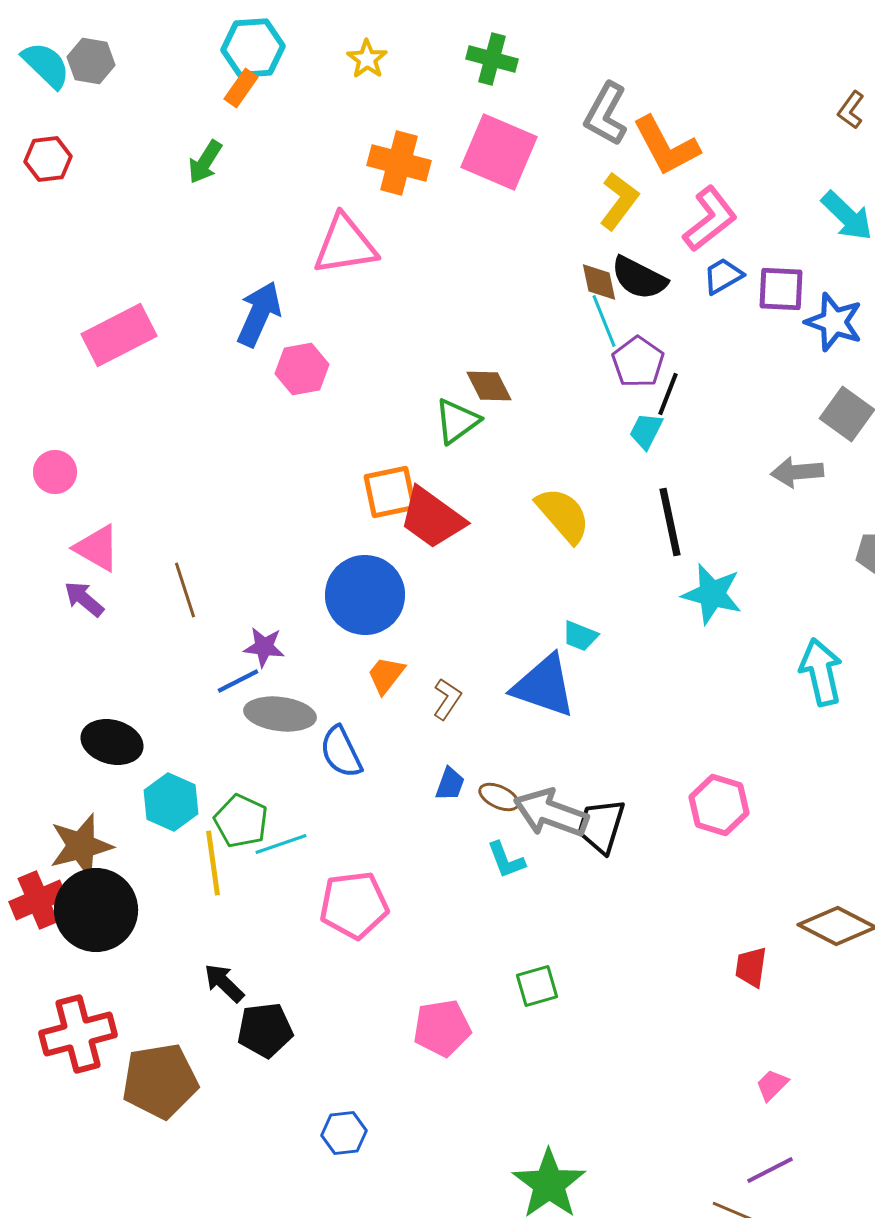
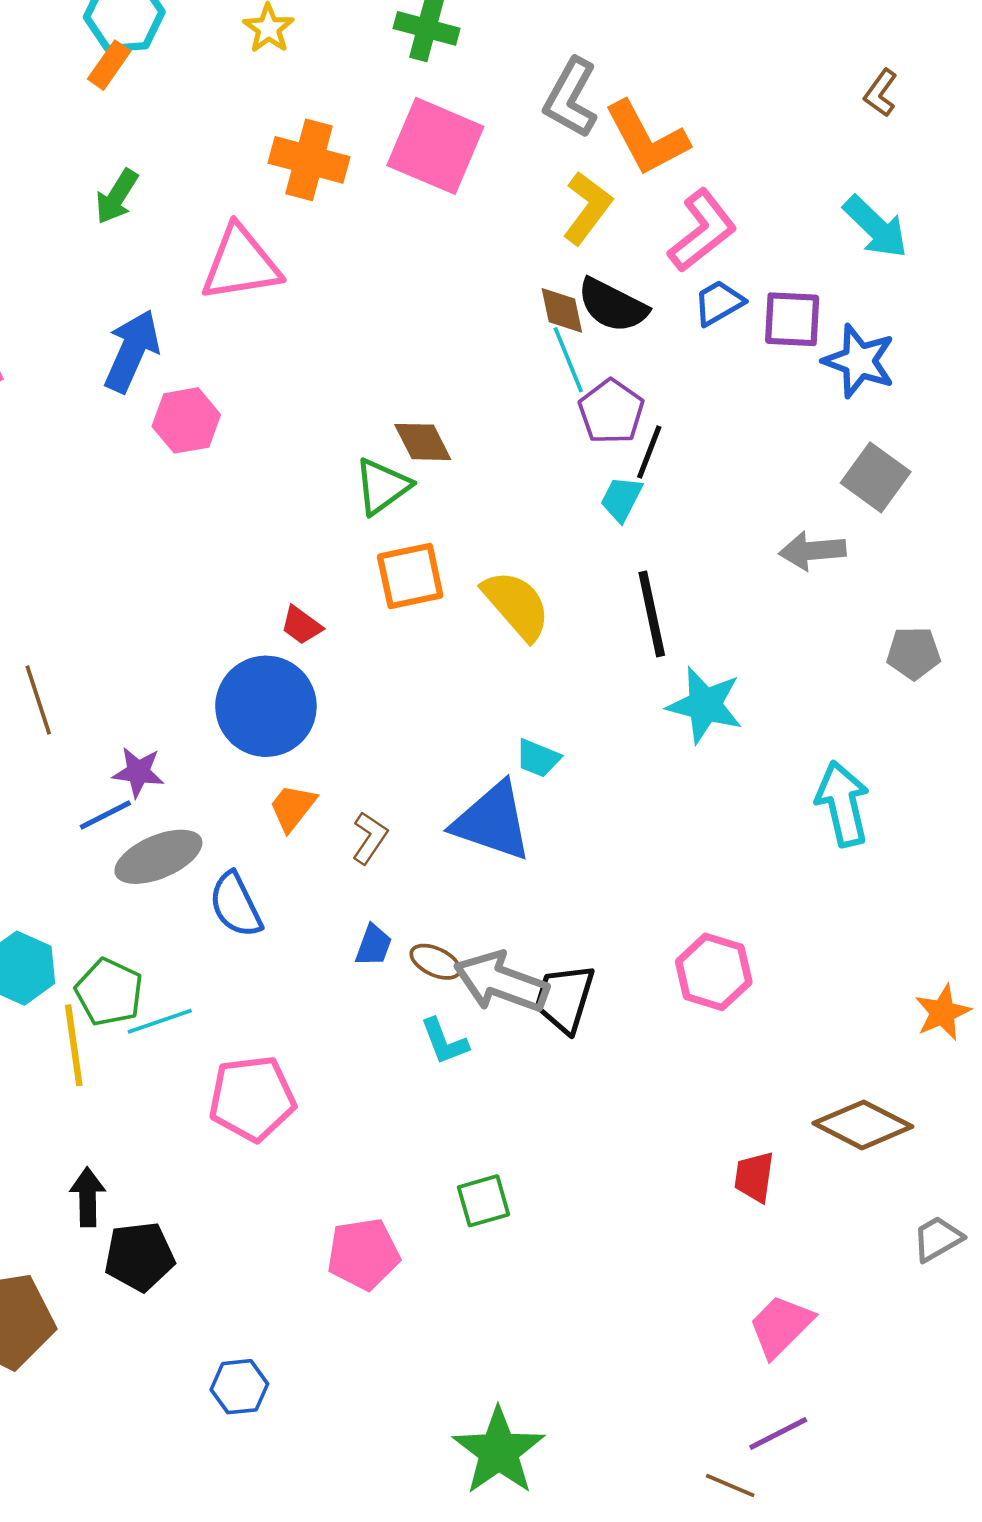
green arrow: (205, 162) -> (117, 197), moved
orange square: (390, 492) -> (410, 576), moved
red trapezoid: (432, 518) -> (301, 625), moved, size x0.5
gray ellipse: (280, 714) -> (158, 857), turned -30
black arrow: (224, 983) -> (88, 1197), turned 45
pink trapezoid: (772, 1085) -> (781, 1326), size x1.6

